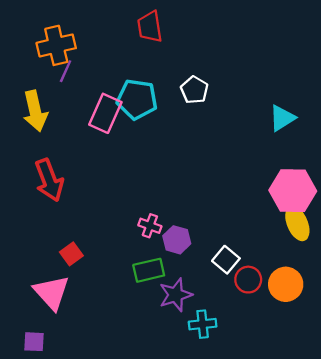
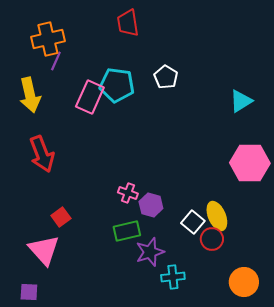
yellow ellipse: (297, 223) -> (217, 216), moved
orange circle: (286, 284) -> (244, 282), moved

